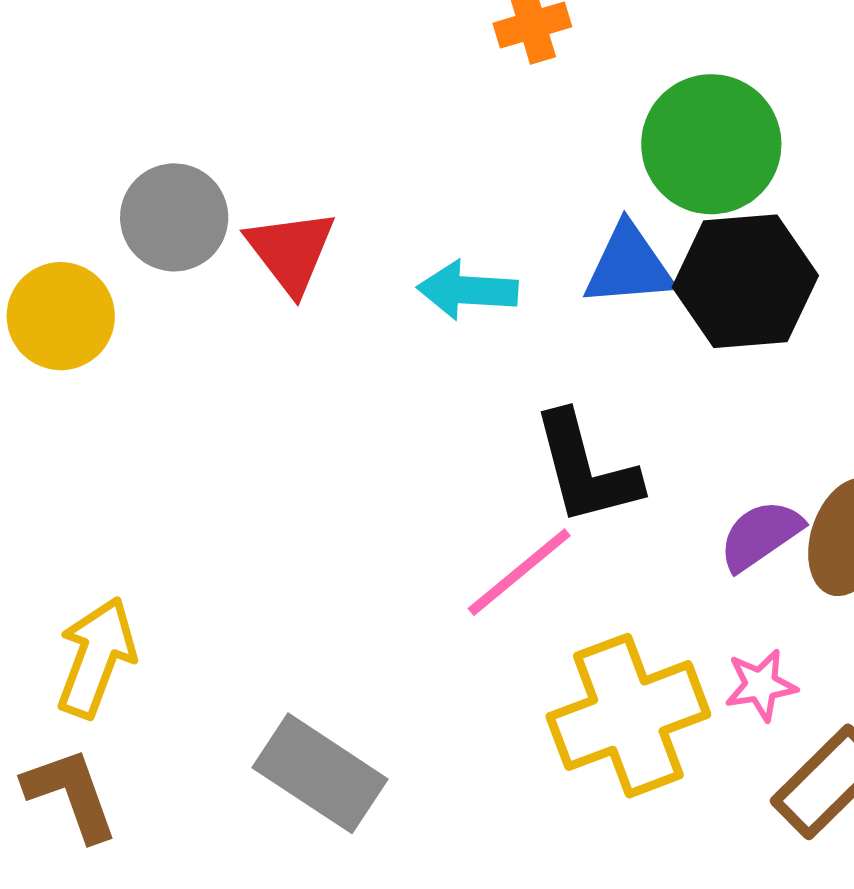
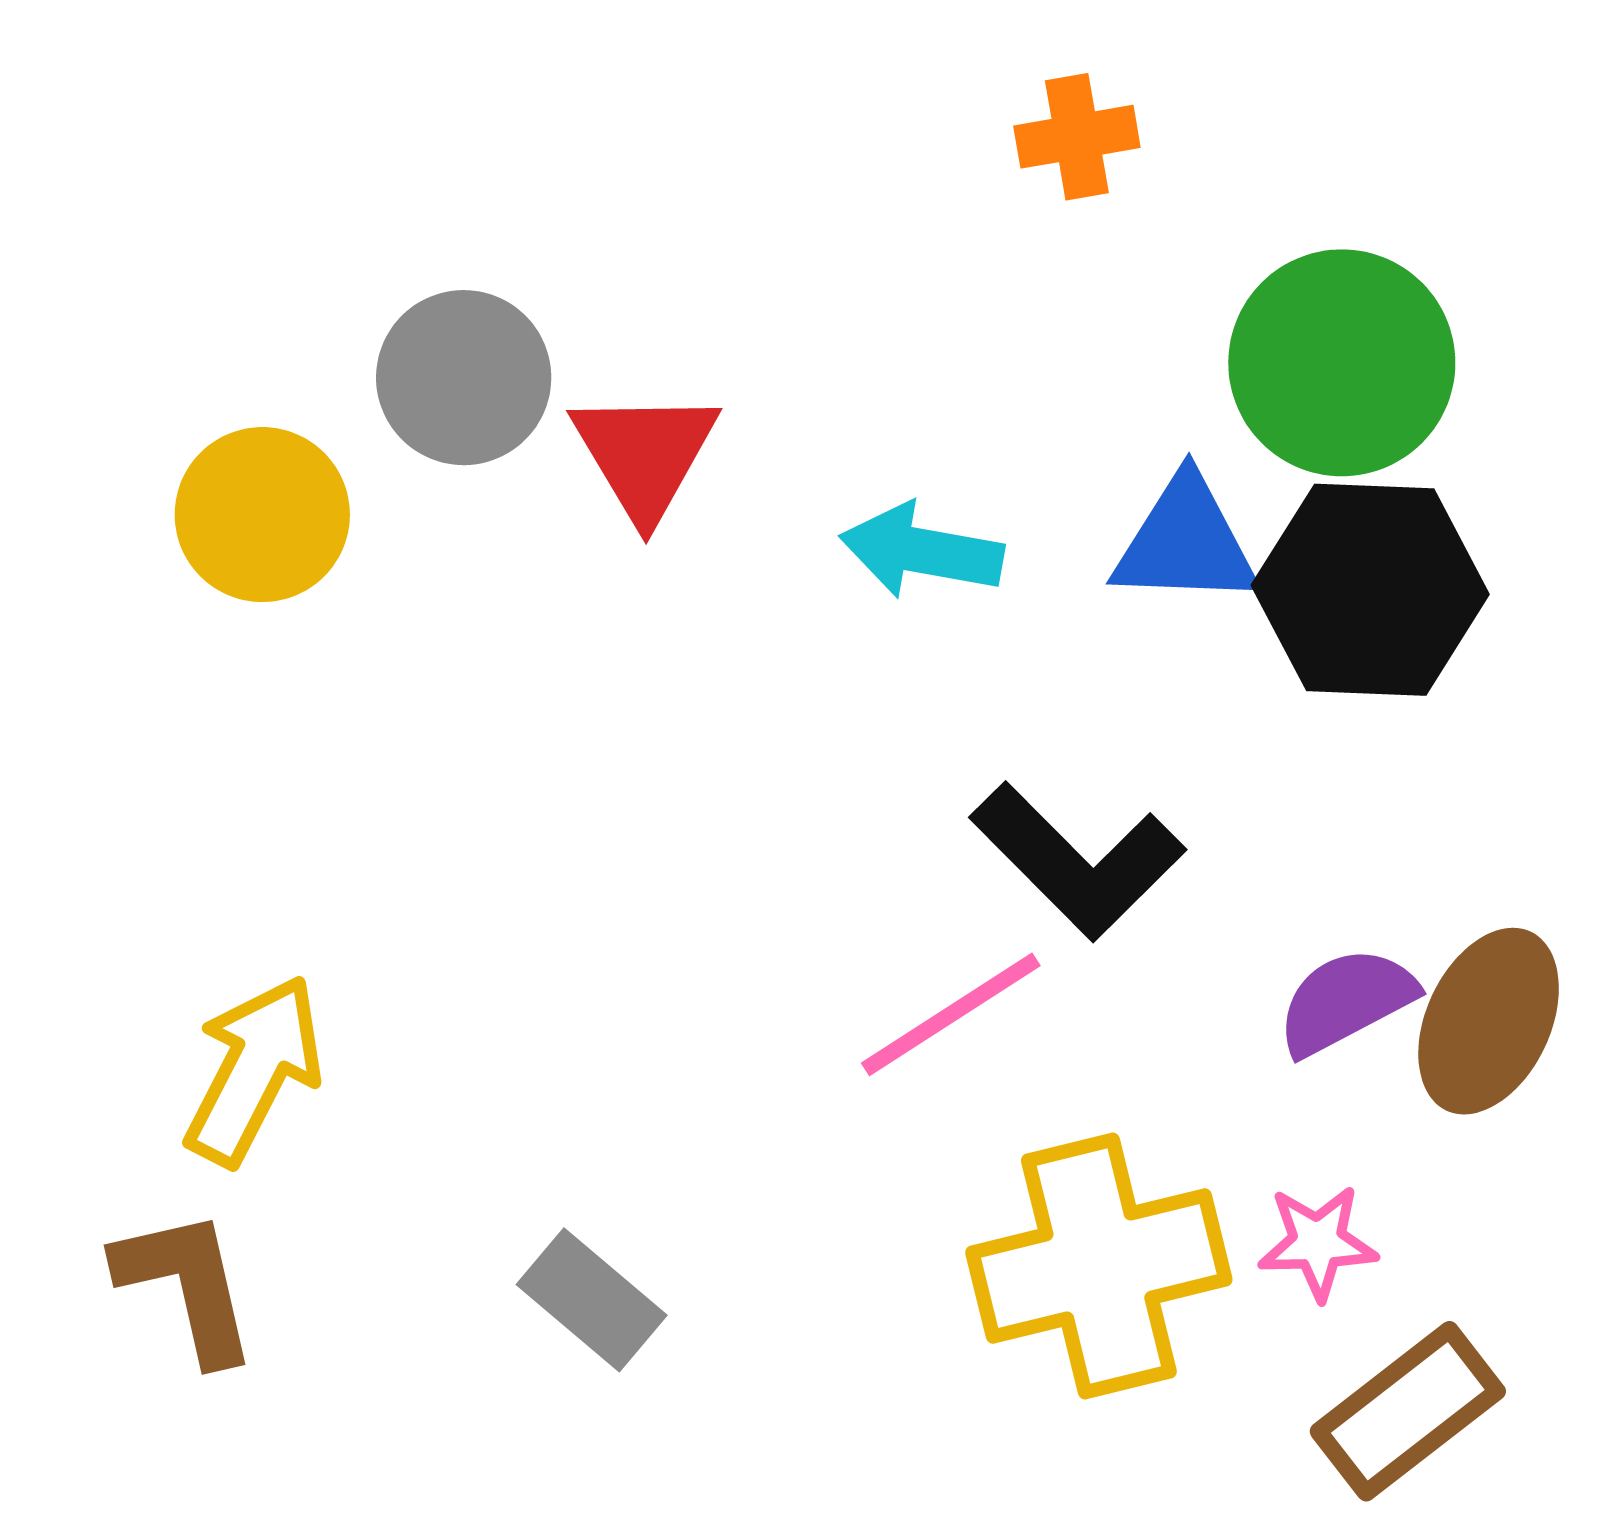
black L-shape: (586, 469) -> (1078, 861), turned -37
gray rectangle: (320, 773) -> (592, 1300), size x0.7

